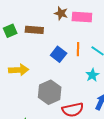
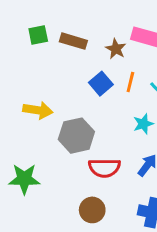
brown star: (61, 13) -> (116, 49), moved
yellow arrow: (19, 70) -> (38, 110), moved

